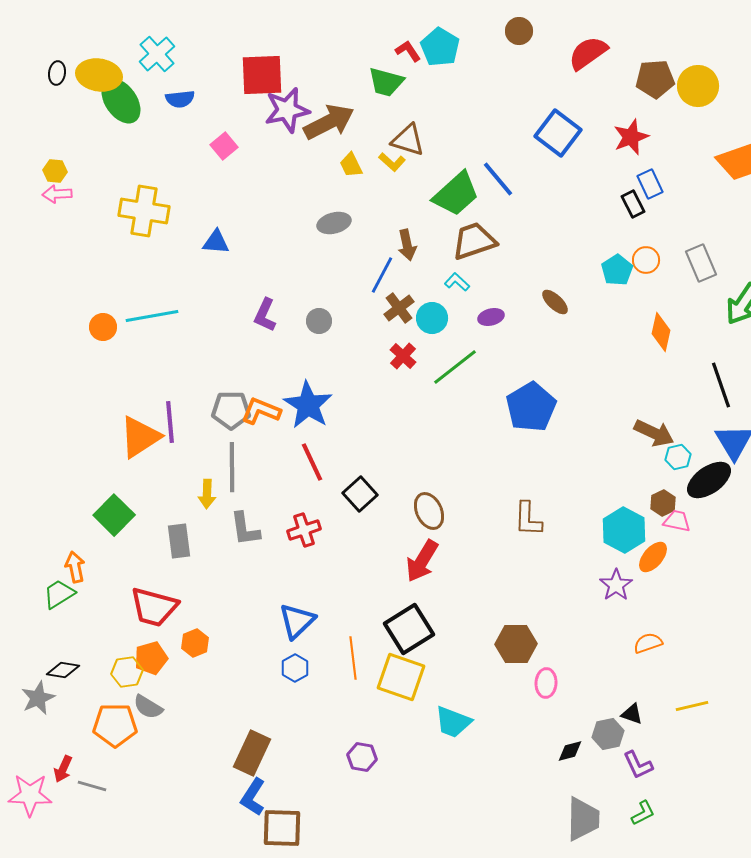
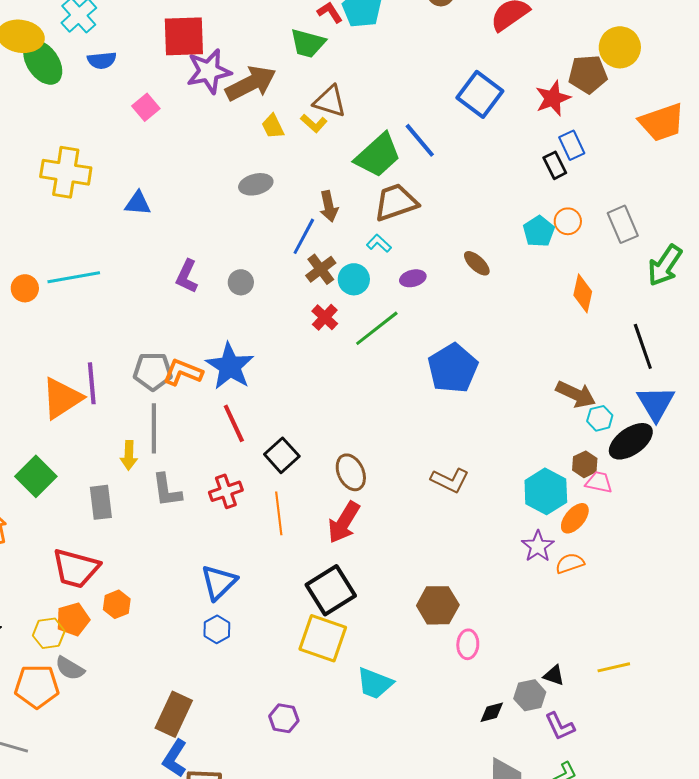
brown pentagon: (655, 79) -> (588, 74), moved
brown L-shape: (528, 519) -> (450, 480), turned -66
orange semicircle: (648, 643) -> (570, 563), moved
orange line: (353, 658) -> (279, 513), moved

